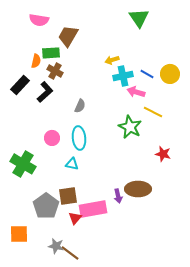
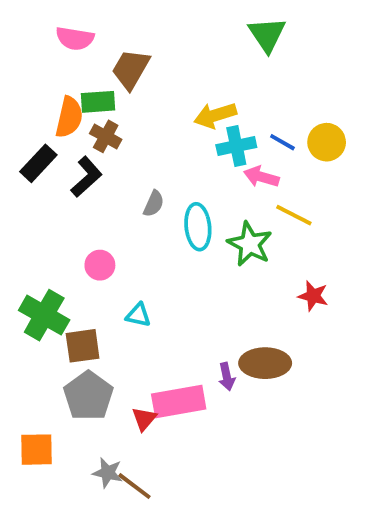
yellow arrow: (112, 60) -> (215, 115), size x1.5
orange semicircle: (36, 61) -> (69, 117), size x1.5
cyan ellipse: (79, 138) -> (198, 227), moved
brown square: (68, 196) -> (83, 346), moved

